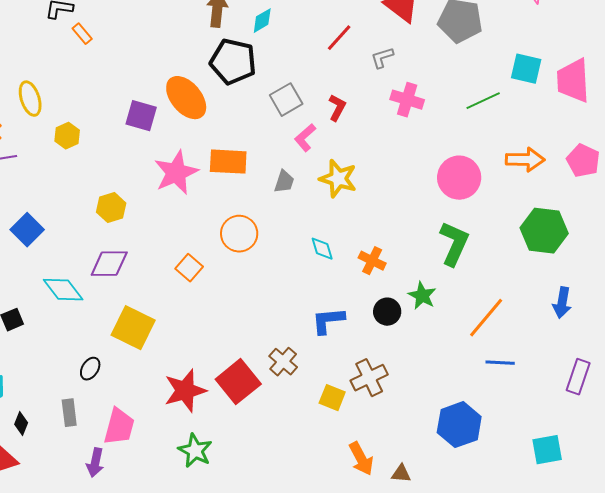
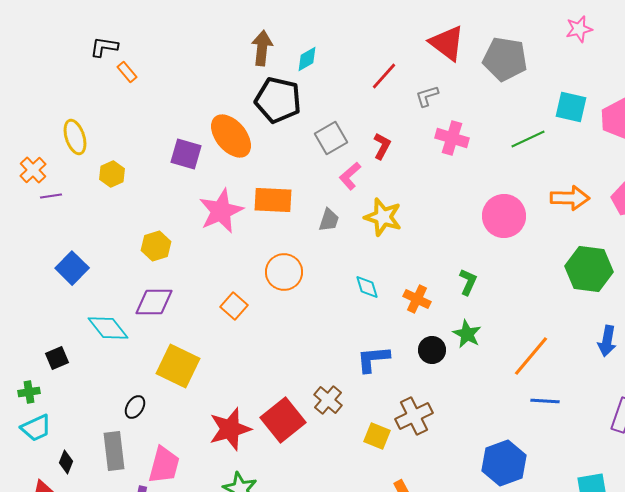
green L-shape: (454, 244) -> (468, 282), moved, size x0.6
gray rectangle: (69, 413) -> (114, 451), size x1.4

